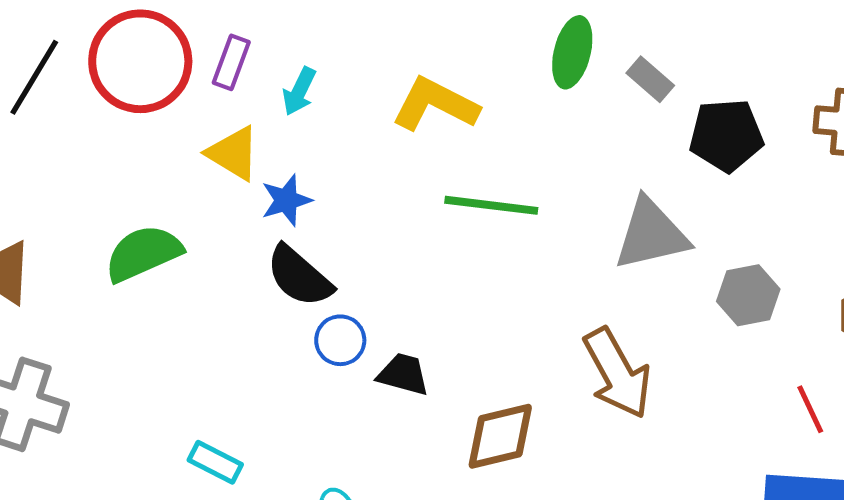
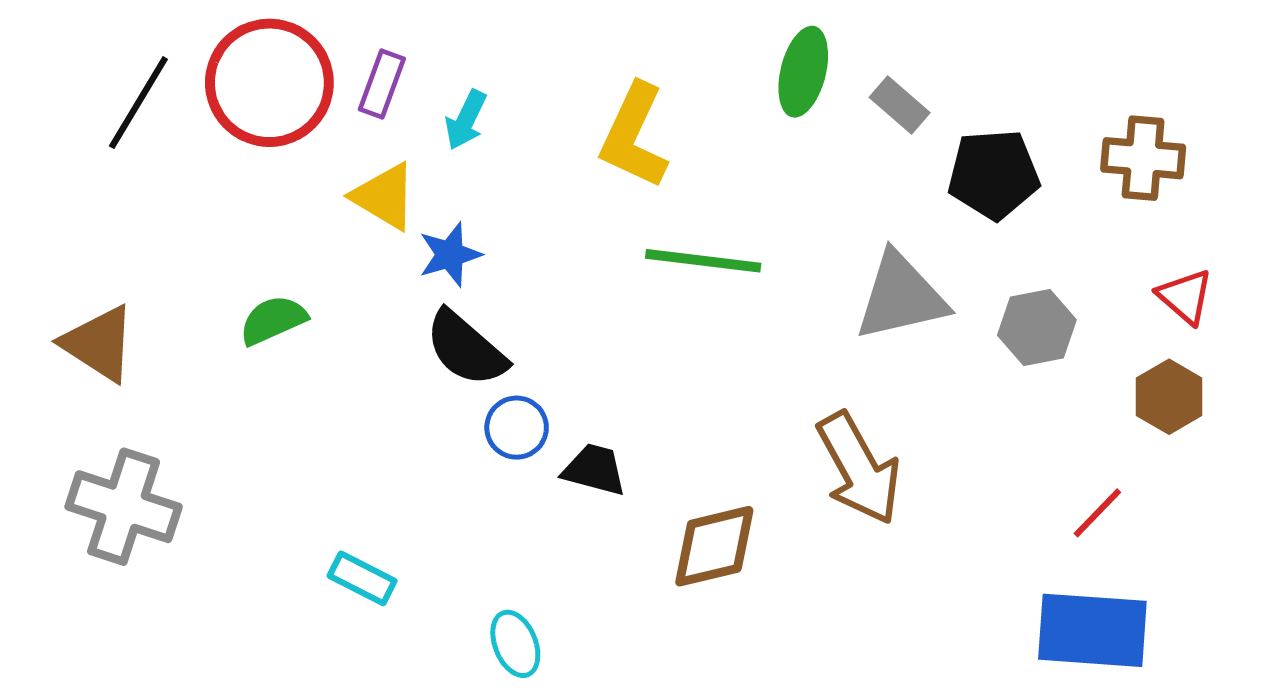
yellow L-shape: (435, 104) -> (634, 136), turned -92
green semicircle: (143, 253) -> (273, 320), size x0.7
gray hexagon: (748, 295) -> (1037, 327), moved
red line: (810, 409) -> (1097, 513), turned 69

